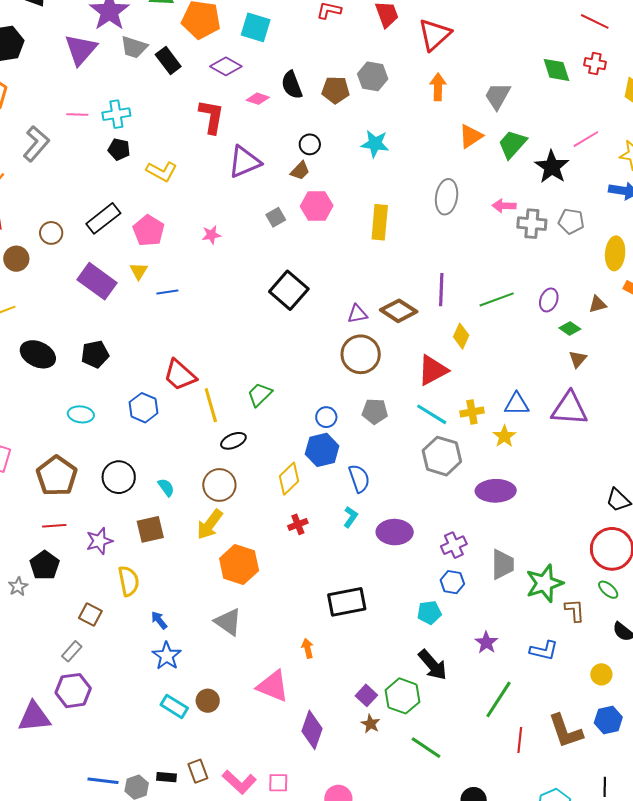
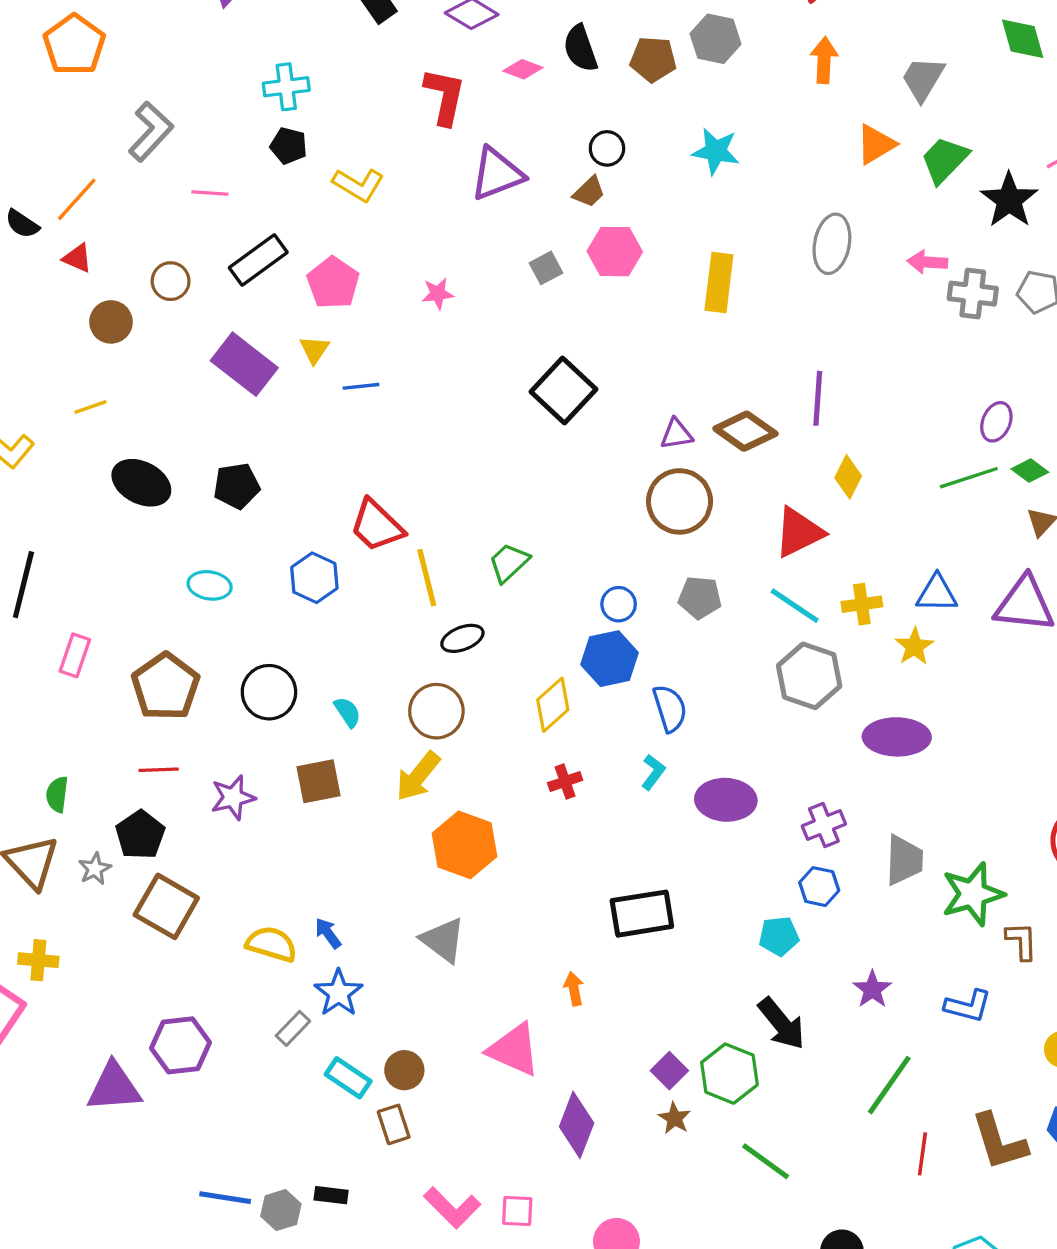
pink line: (77, 114) -> (210, 193), moved
green line: (497, 299) -> (969, 478), moved
yellow semicircle: (129, 581) -> (271, 944), moved, turned -64
brown square: (90, 615) -> (166, 906), moved, size x1.6
gray rectangle: (72, 651) -> (293, 1028), moved
brown rectangle: (198, 771) -> (394, 1124), moved

